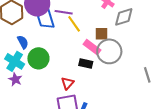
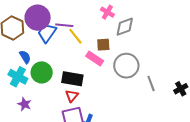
blue trapezoid: (46, 19) -> (47, 33), turned 55
gray circle: (109, 51) -> (126, 66), moved
black rectangle: (86, 63) -> (72, 79), moved, size x1.5
purple star: (15, 79) -> (24, 104), moved

